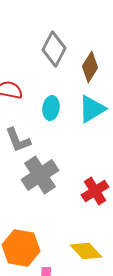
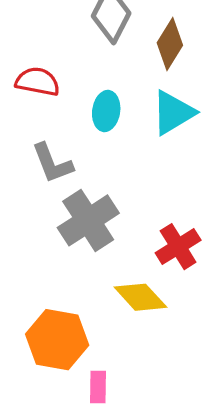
yellow diamond: (86, 251) -> (140, 297), moved

